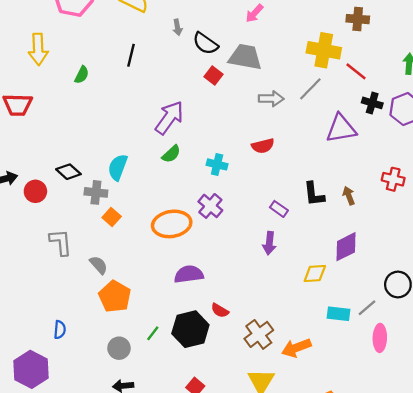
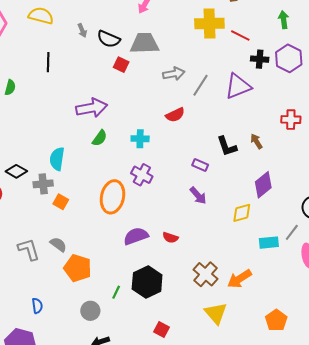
gray line: (310, 89) -> (201, 85), moved
purple arrow: (169, 118) -> (92, 108), turned 56
orange ellipse: (172, 224) -> (113, 197), turned -56
gray L-shape: (61, 242) -> (29, 249), moved
purple arrow: (269, 243) -> (198, 196), turned -36
red semicircle: (220, 310) -> (170, 238), moved

